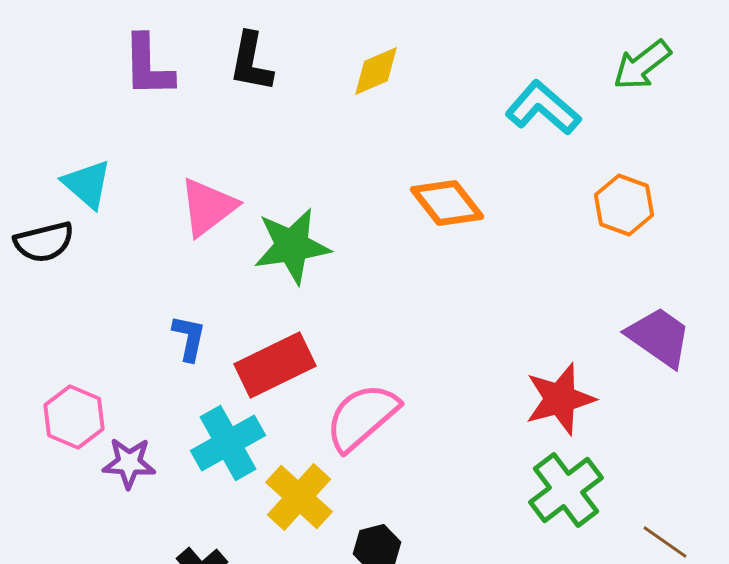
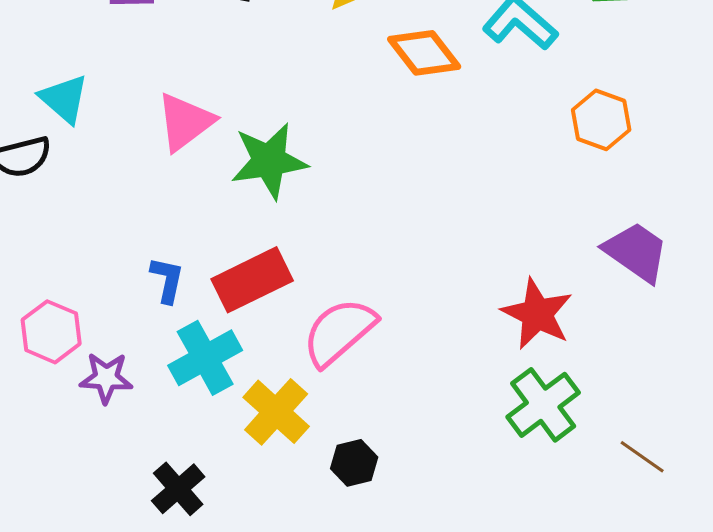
orange diamond: (447, 203) -> (424, 53), moved
blue L-shape: (189, 338) -> (167, 280), moved
red star: (560, 399) -> (537, 314), turned -30

